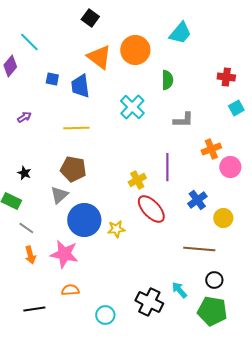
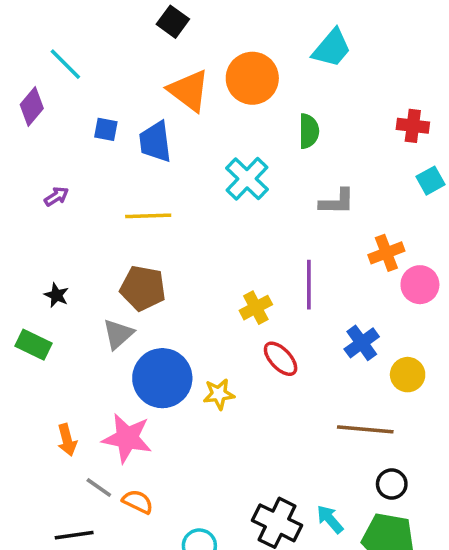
red ellipse: (151, 209) -> (281, 359), size x0.7
gray line: (26, 228) -> (99, 488), moved
orange semicircle: (70, 290) -> (138, 502), turned 30
cyan arrow: (179, 290) -> (330, 519), moved

